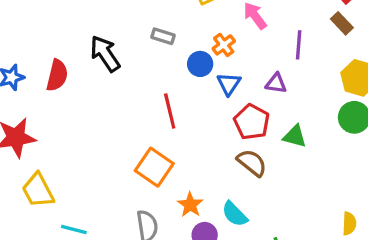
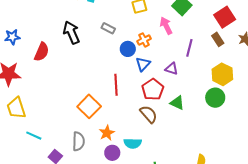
red semicircle: (57, 75) -> (42, 52), moved
red line: (170, 111) -> (116, 85), moved
cyan semicircle: (235, 214) -> (133, 143), turned -54

